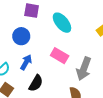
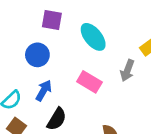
gray arrow: (84, 69) -> (127, 71), moved, size x0.7

